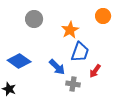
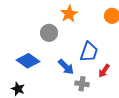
gray circle: (34, 19) -> (49, 33), moved
orange star: (70, 30) -> (69, 14), moved

